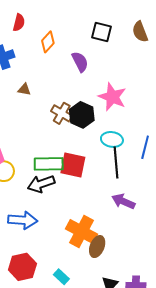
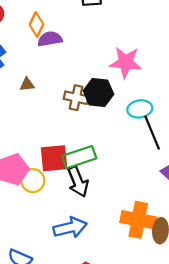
purple semicircle: (80, 62) -> (50, 39), moved, turned -55
red square: (73, 165) -> (54, 158), moved
black arrow: (41, 184) -> (78, 182), turned -76

